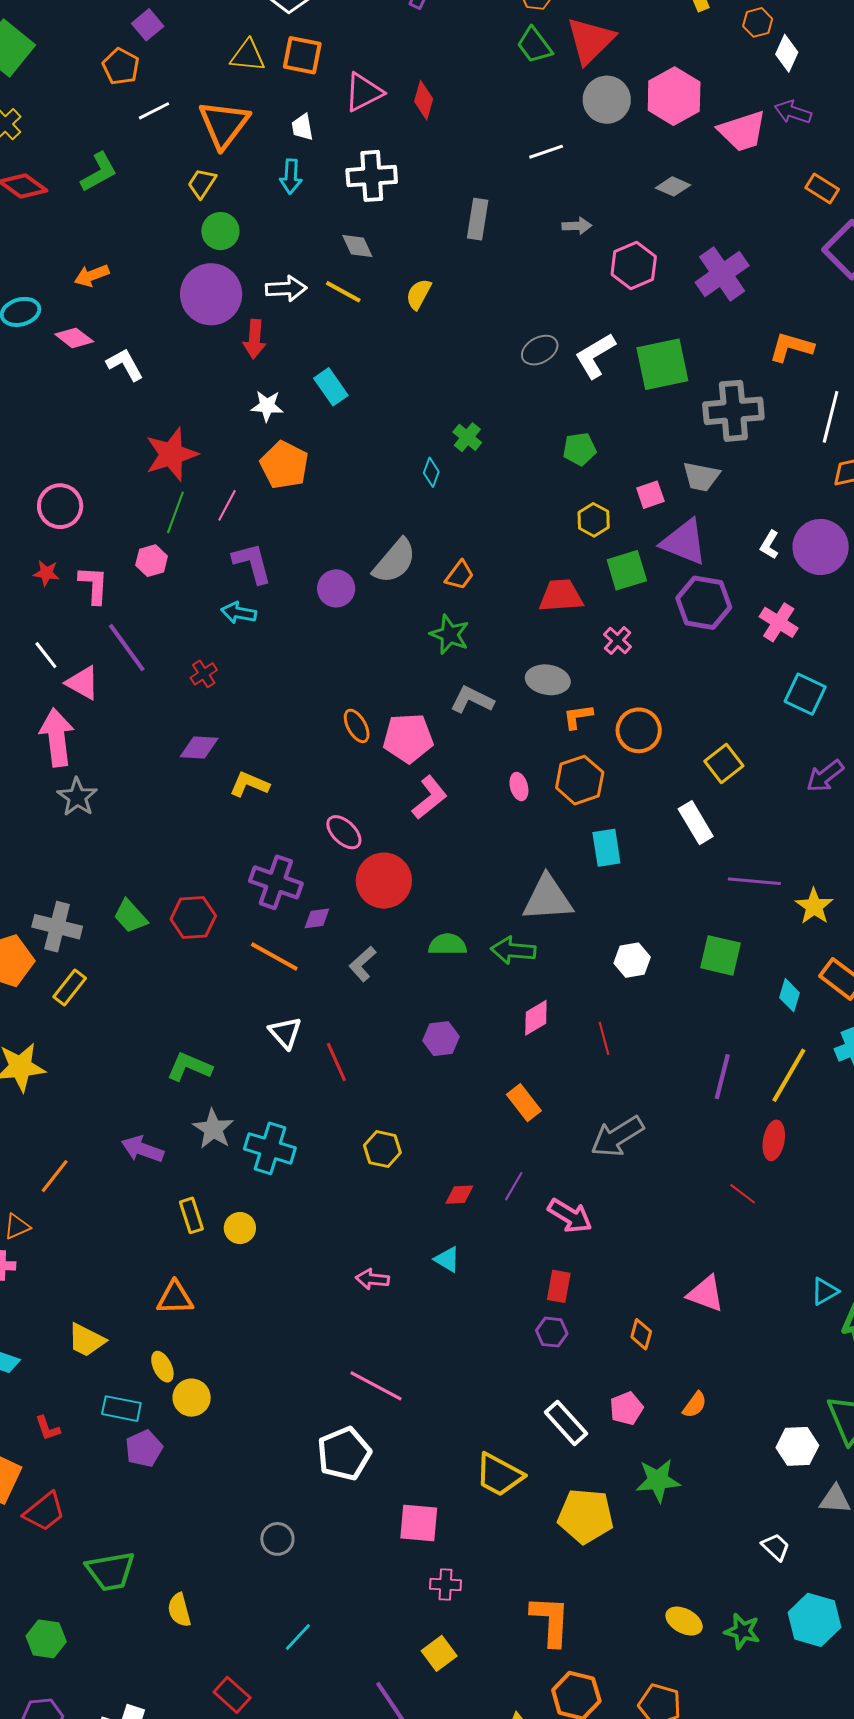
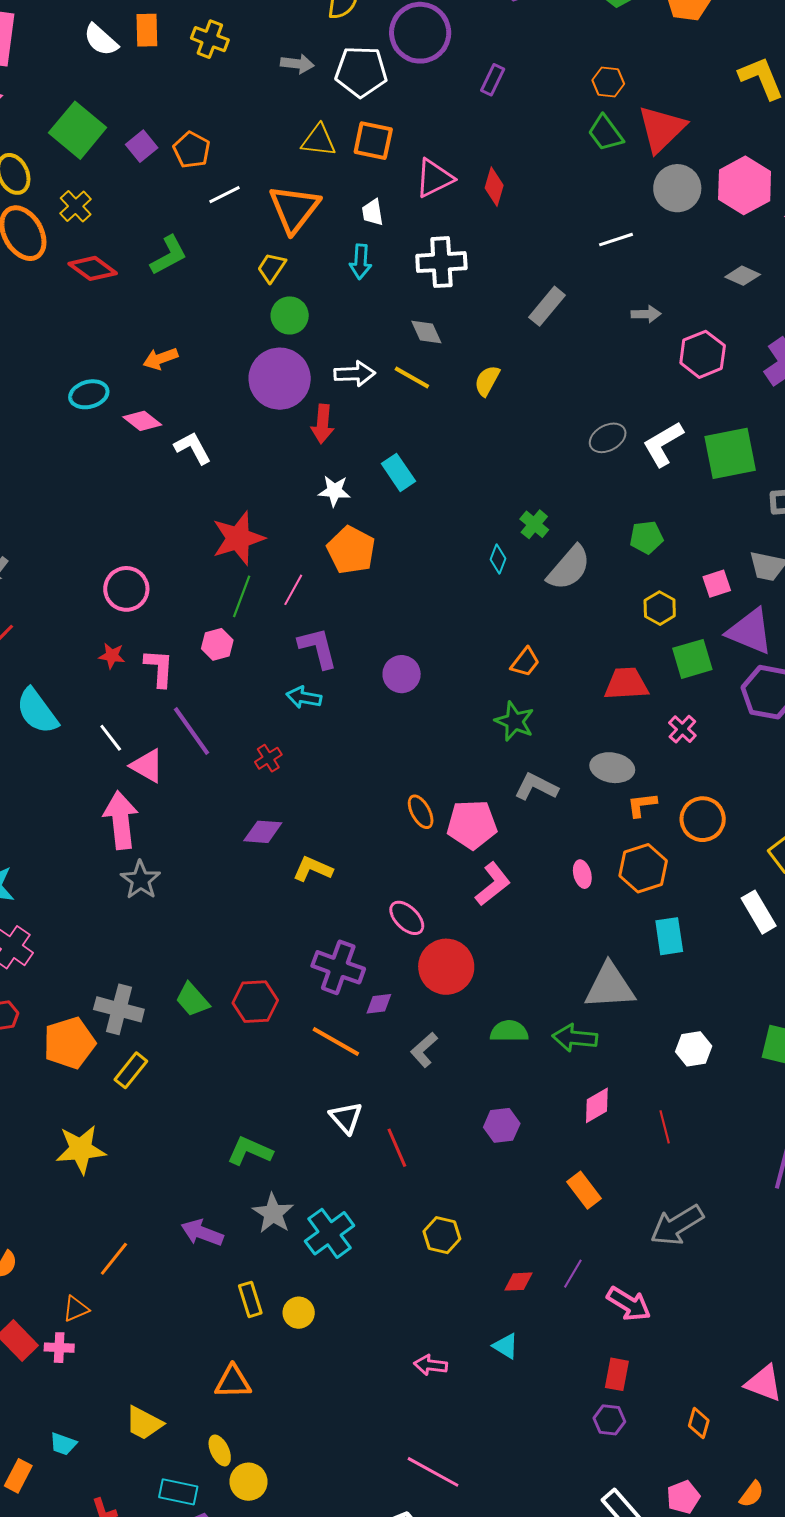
purple square: (148, 25) -> (142, 146), moved
gray rectangle: (478, 219) -> (547, 306), turned 30
gray semicircle: (395, 561) -> (569, 568), moved
cyan cross: (270, 1148) -> (330, 1233), turned 36

